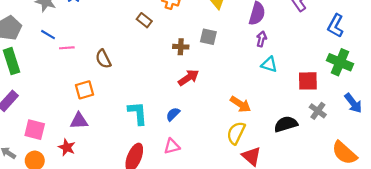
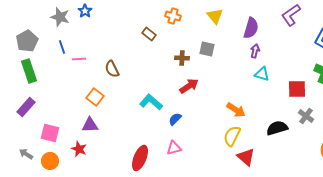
blue line: (48, 35) -> (62, 47), turned 40
orange square: (84, 90) -> (95, 97), turned -36
cyan L-shape: (138, 113) -> (151, 102), moved, turned -45

